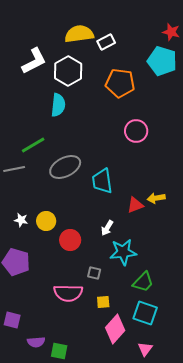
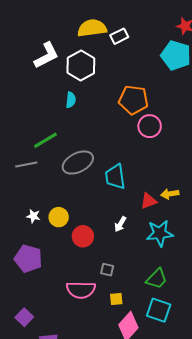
orange pentagon: (120, 83) -> (133, 100), moved
cyan semicircle: (58, 105) -> (71, 100), size x0.7
cyan star: (123, 252) -> (160, 233), moved
purple square: (12, 320) -> (24, 317), turned 30

